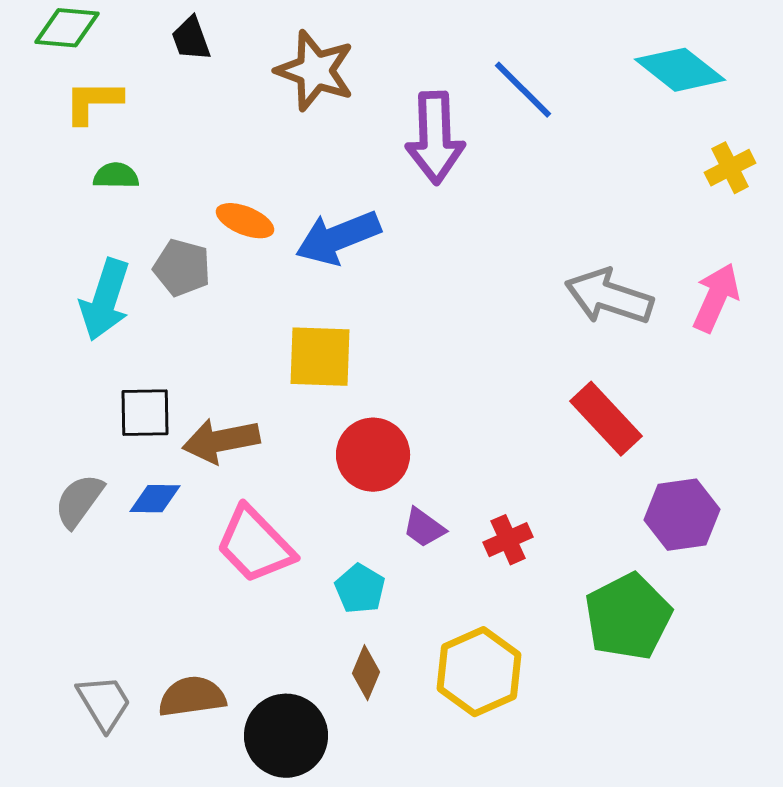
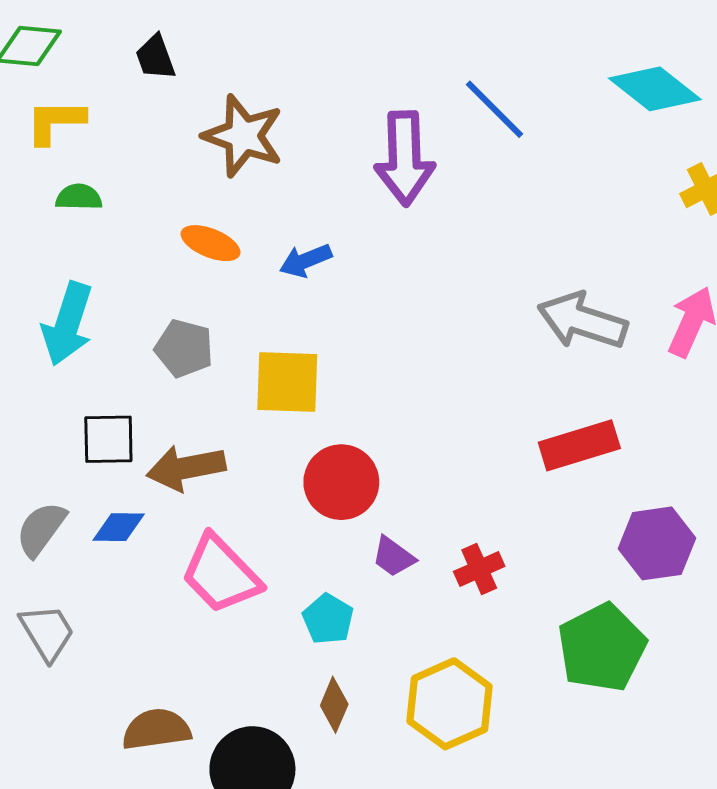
brown star: (315, 71) -> (243, 136), moved
blue arrow: (338, 238) -> (306, 260), size x0.6
gray pentagon: (182, 268) -> (184, 348), moved
red rectangle: (606, 419) -> (579, 445), turned -64
gray trapezoid: (104, 703) -> (47, 632), moved

